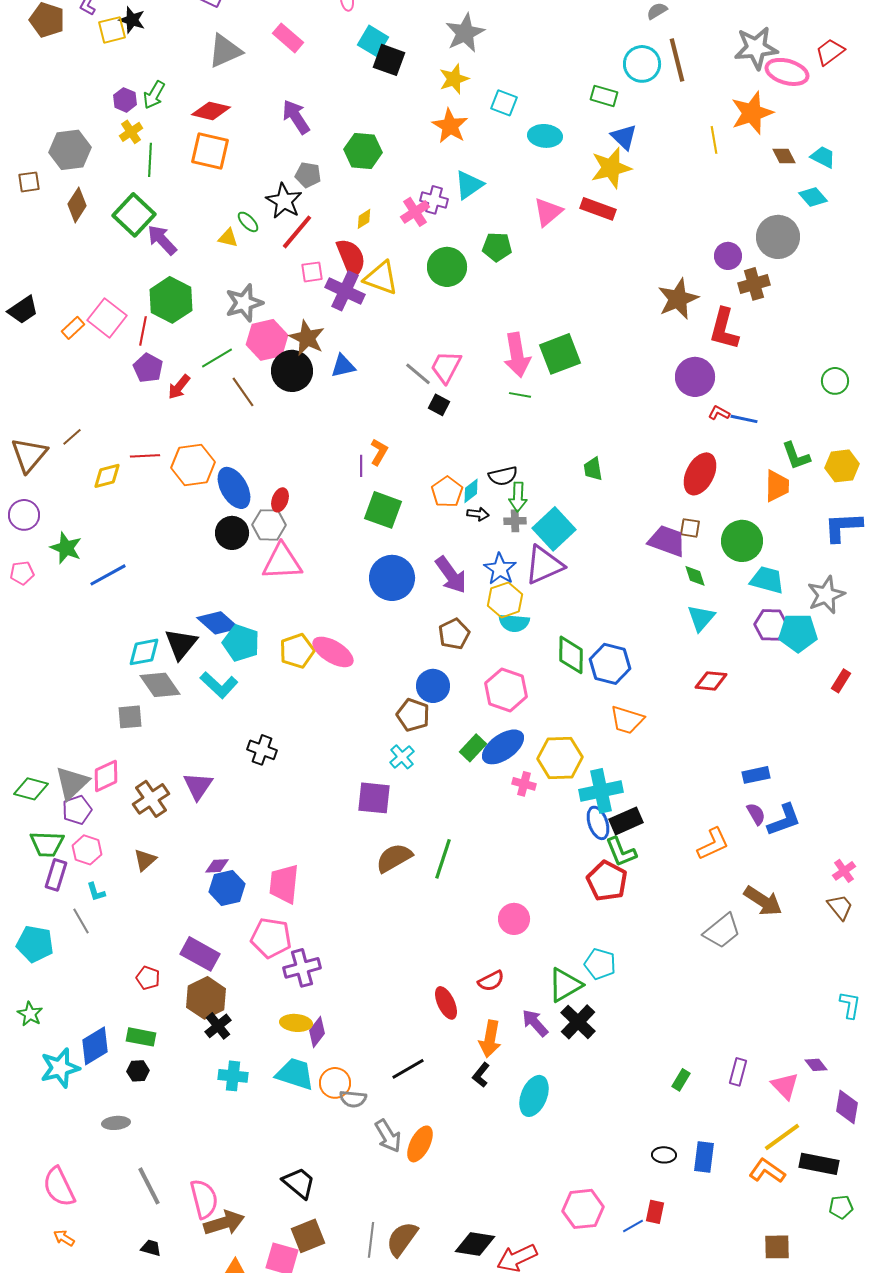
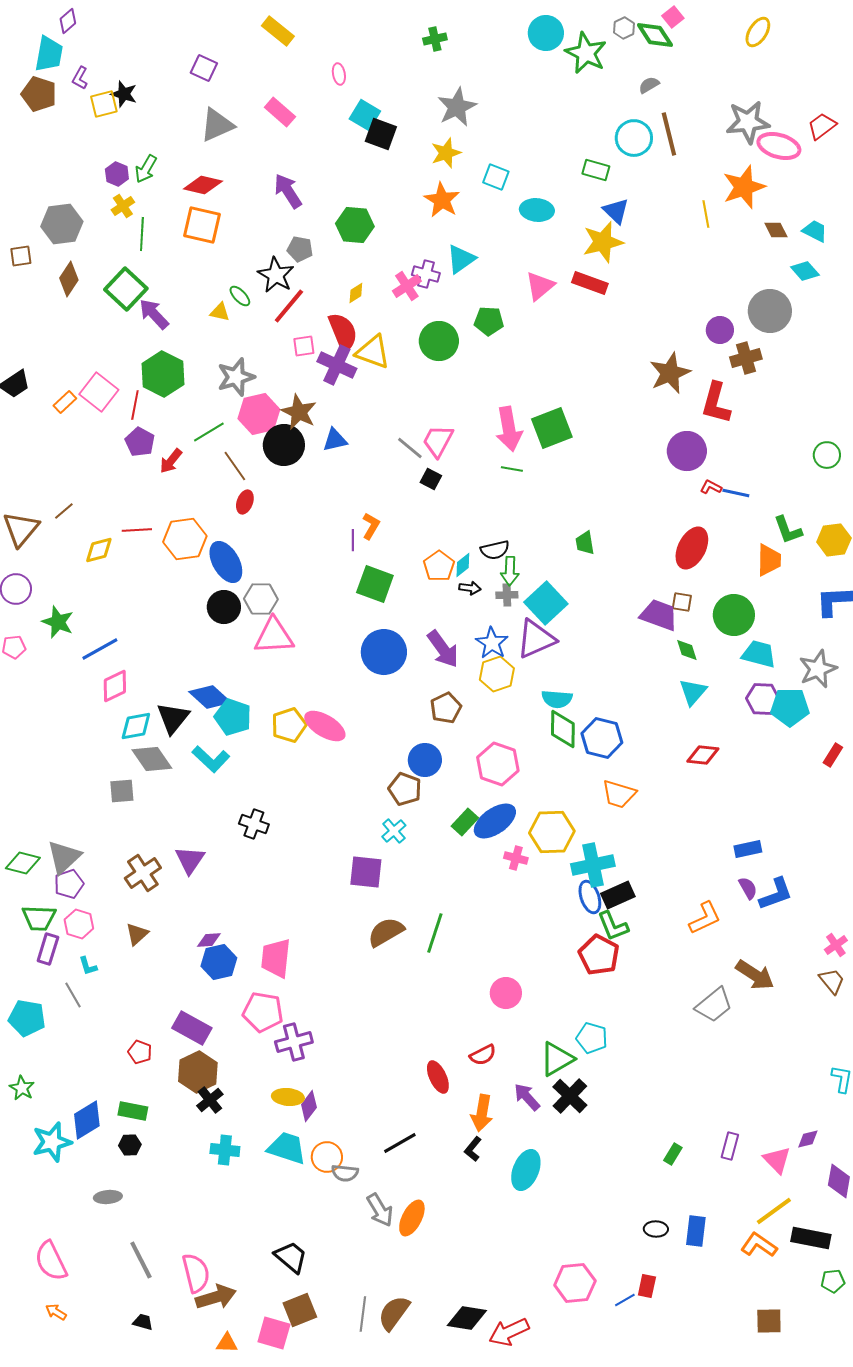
red ellipse: (280, 500) -> (245, 502), moved
cyan semicircle: (514, 623) -> (557, 699), moved
pink diamond: (106, 776) -> (115, 686), moved
purple diamond: (816, 1065) -> (808, 1139), turned -65

